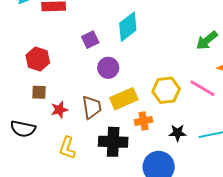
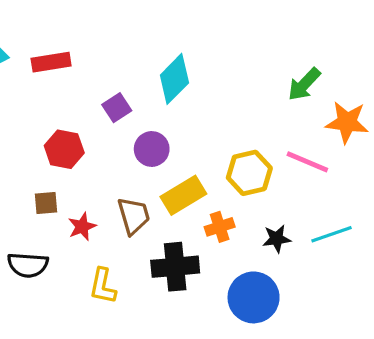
red hexagon: (38, 59) -> (64, 149), moved

